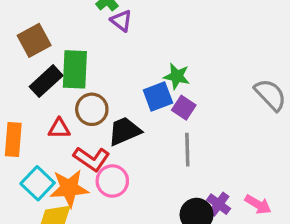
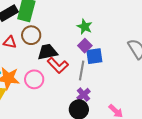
blue square: (158, 97) -> (94, 56), moved
red L-shape: (92, 159) -> (58, 65), moved
purple cross: (219, 204) -> (84, 95), moved

